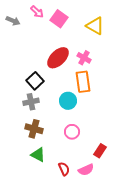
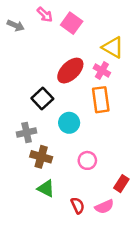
yellow triangle: (95, 26) -> (113, 47), moved
cyan circle: (68, 101) -> (69, 123), moved
gray cross: (31, 102) -> (27, 133), moved

